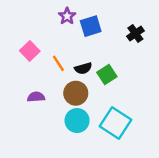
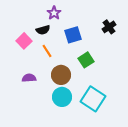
blue square: (91, 26) -> (73, 35), moved
black semicircle: (83, 68) -> (43, 30), moved

